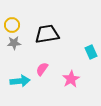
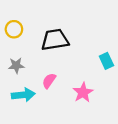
gray star: (14, 43) -> (16, 66), moved

